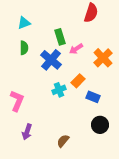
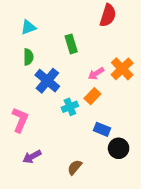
pink arrow: (76, 49) -> (96, 74), moved
blue cross: (51, 60) -> (47, 81), moved
blue rectangle: (93, 97) -> (102, 129), moved
purple arrow: (27, 132) -> (32, 157), turned 42

